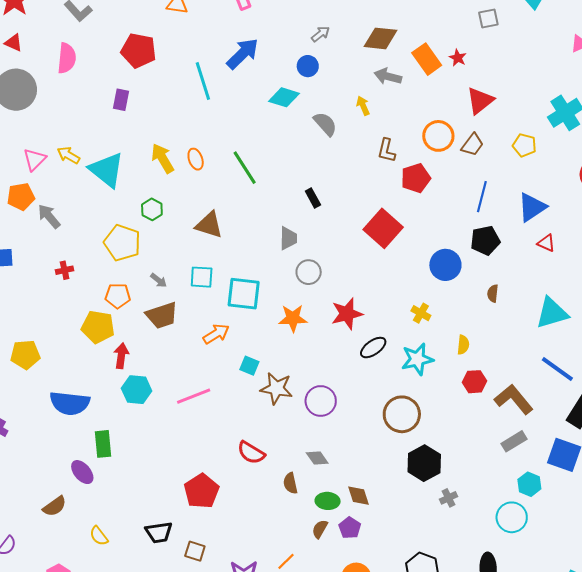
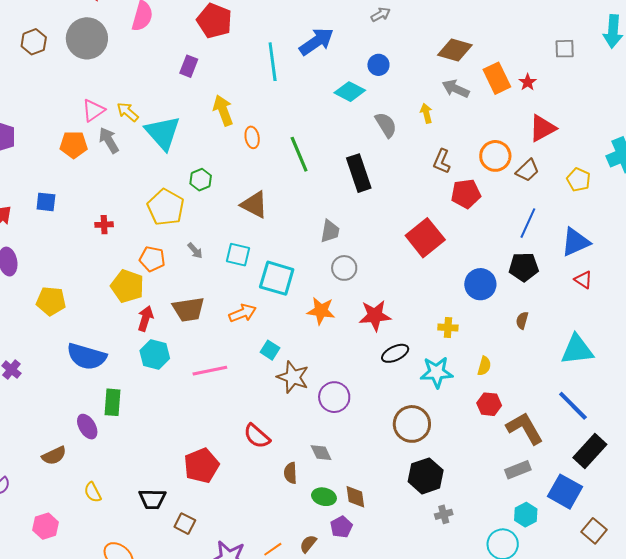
gray arrow: (320, 34) -> (381, 15), moved
yellow arrow: (163, 158) -> (223, 110), moved
black rectangle: (313, 198) -> (359, 173), moved, size x1.8
gray arrow: (49, 216) -> (109, 140), moved
yellow cross: (421, 313) -> (448, 328), turned -36
brown trapezoid: (162, 315) -> (188, 309), moved
brown semicircle: (320, 529) -> (308, 544), moved

